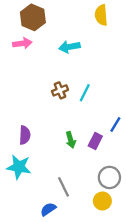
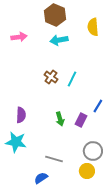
yellow semicircle: (101, 15) -> (93, 27), moved
brown hexagon: (33, 17) -> (55, 15), moved
brown cross: (60, 90) -> (51, 77), turned -32
gray line: (64, 187) -> (54, 159), turned -48

